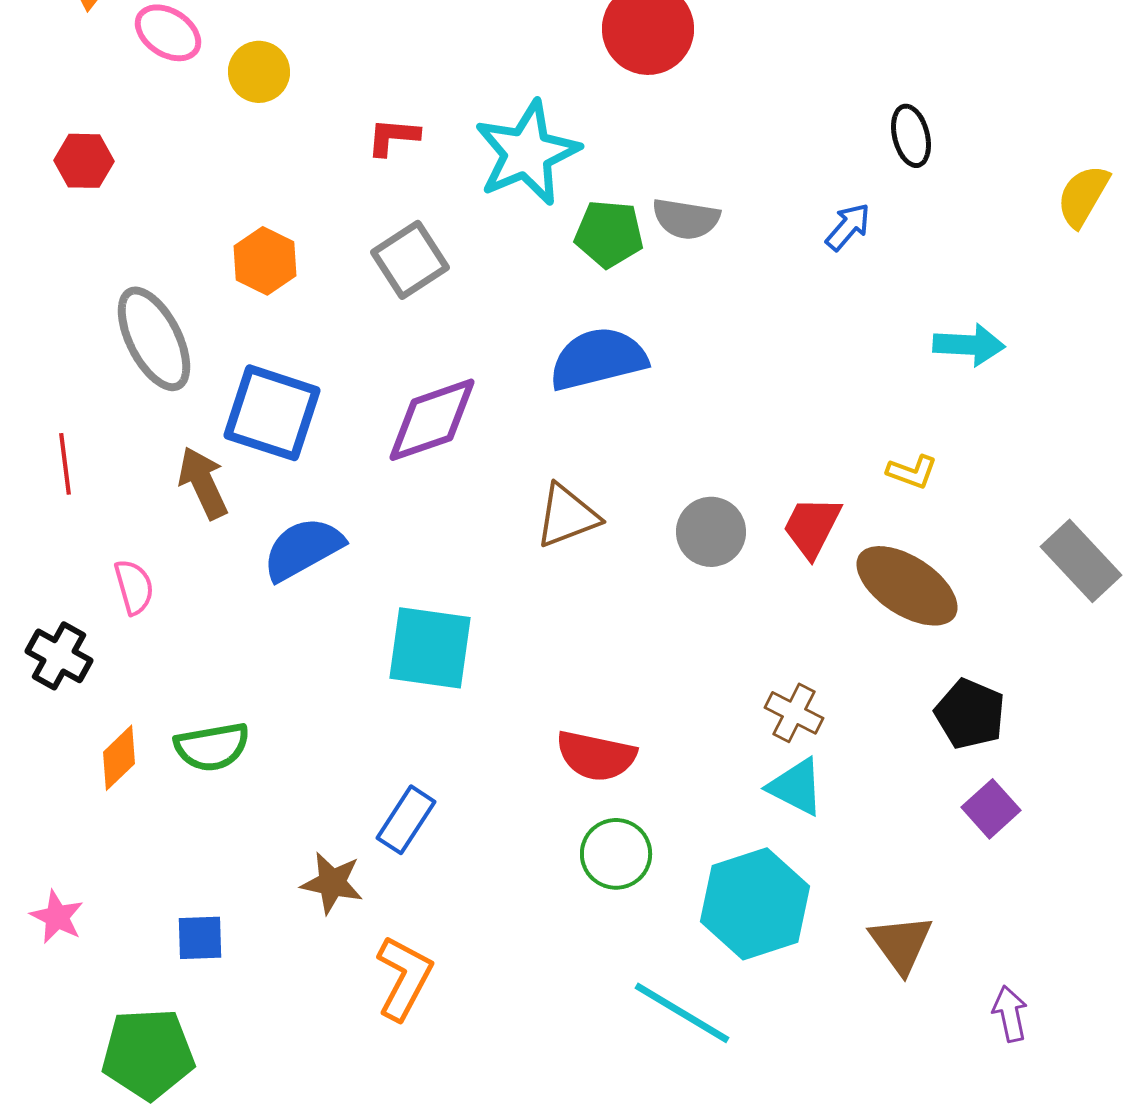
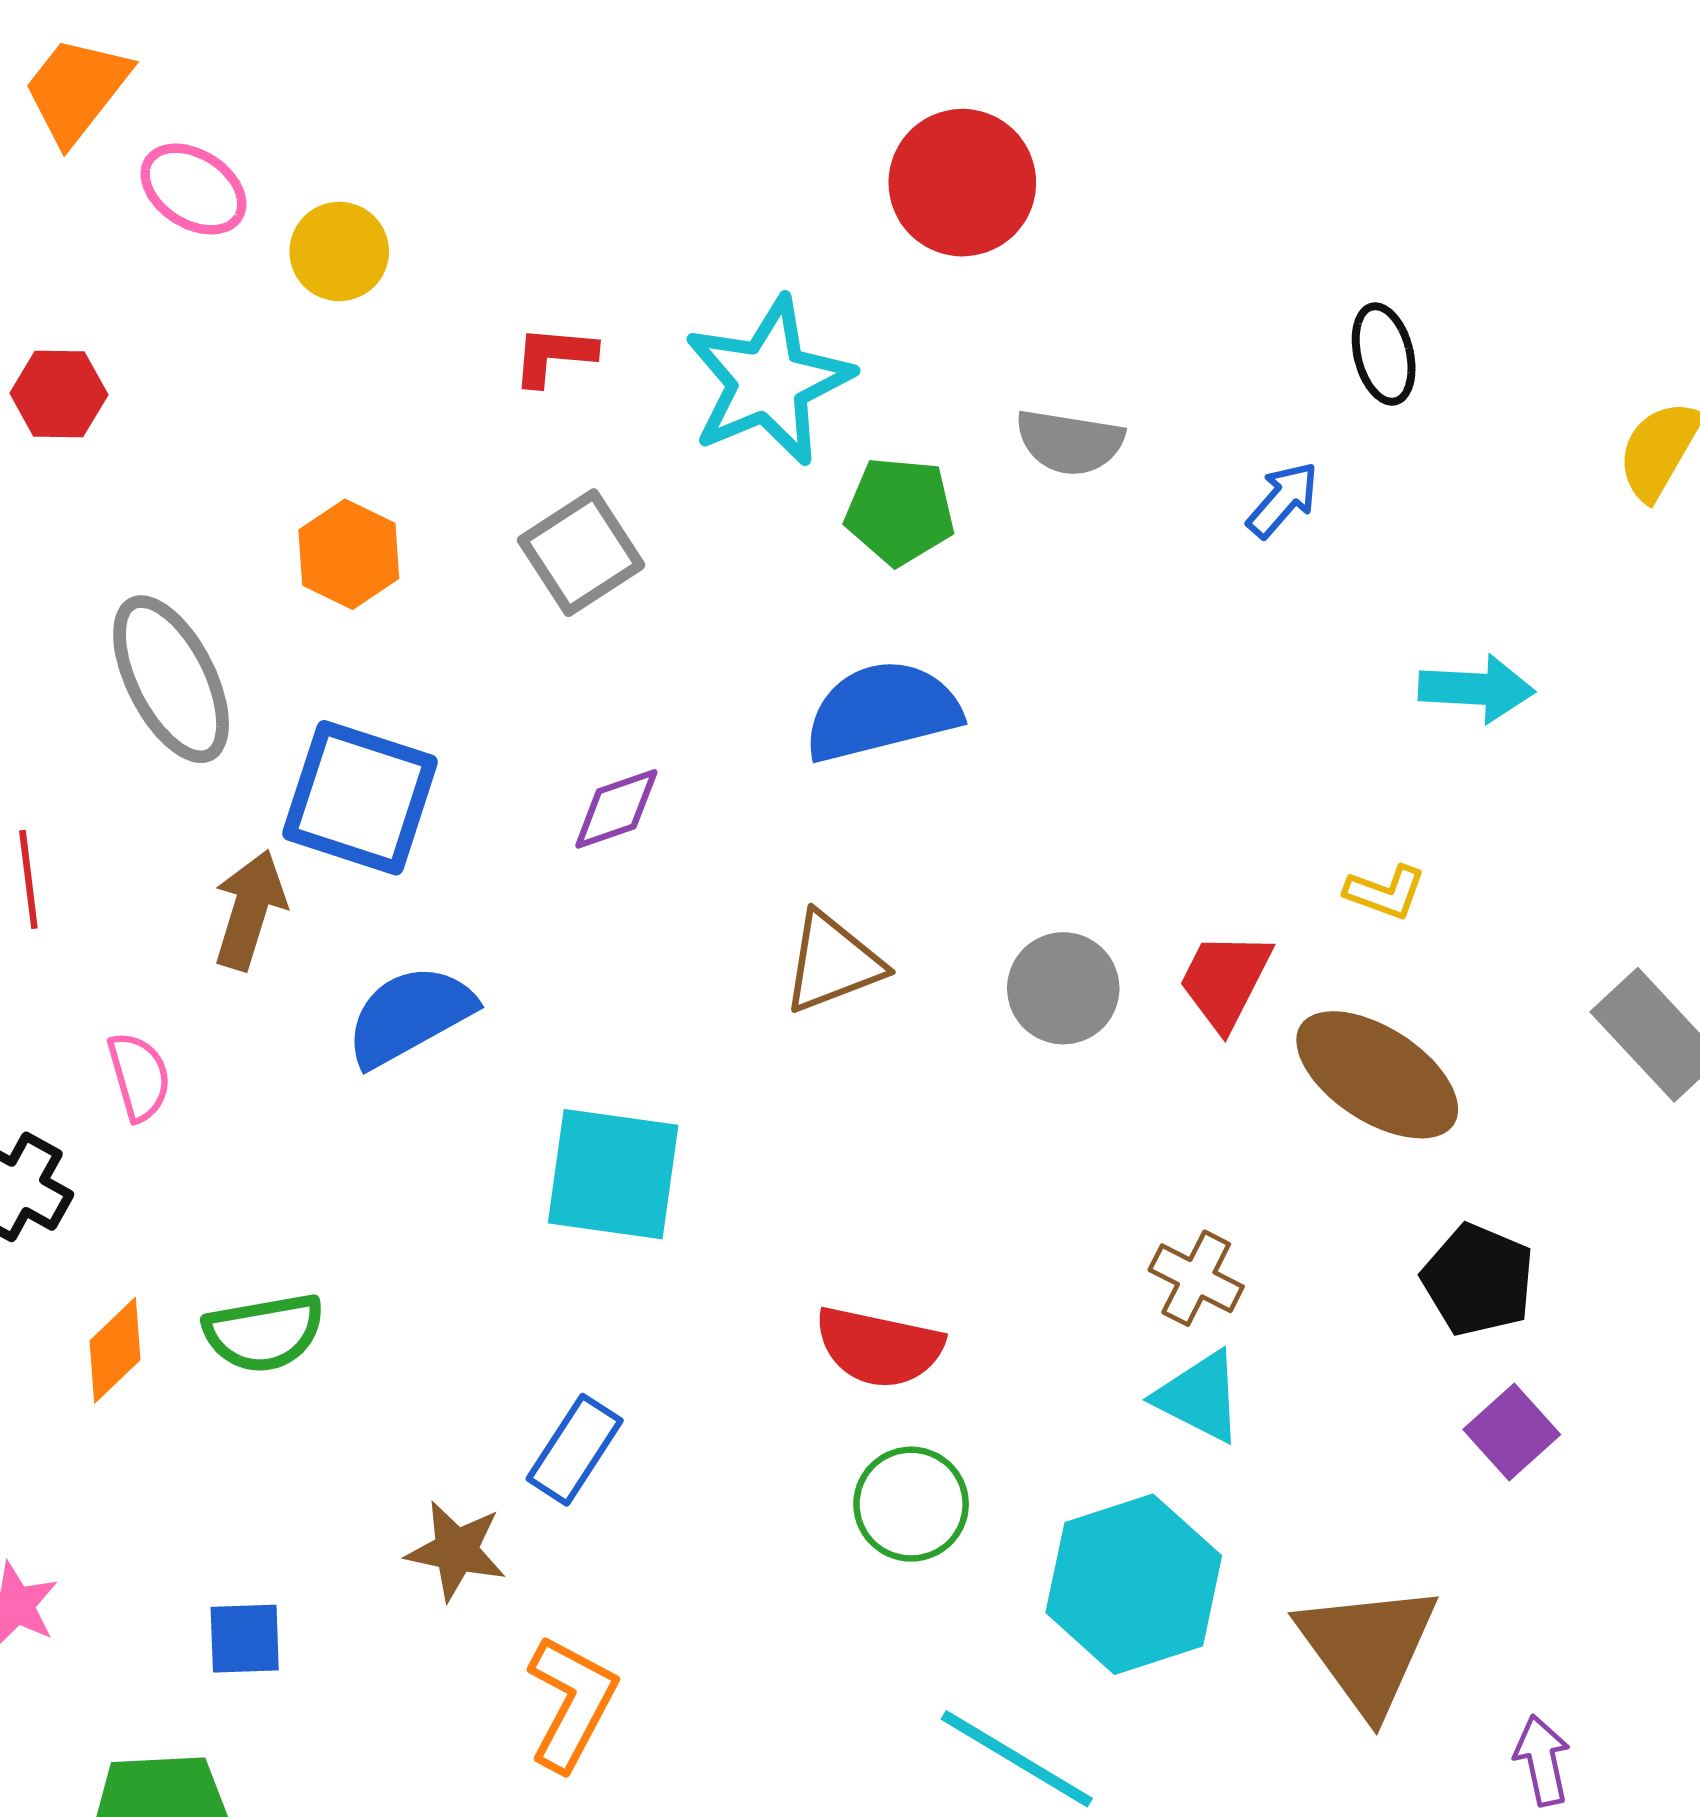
gray semicircle: (686, 219) -> (1070, 442), moved
purple diamond: (432, 420) -> (616, 809), size x0.6
brown arrow: (203, 483) -> (250, 910), turned 42
brown triangle: (901, 944) -> (1368, 1648), size x1.4

